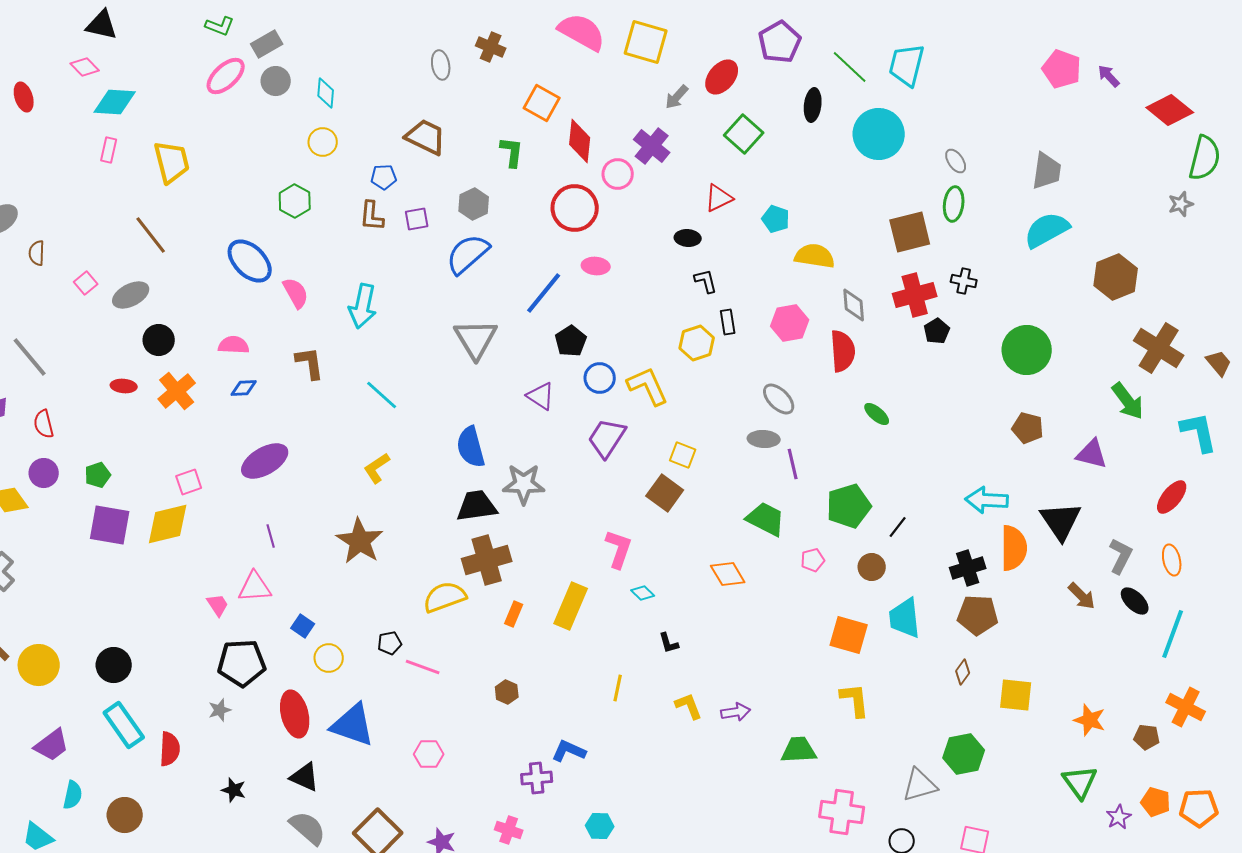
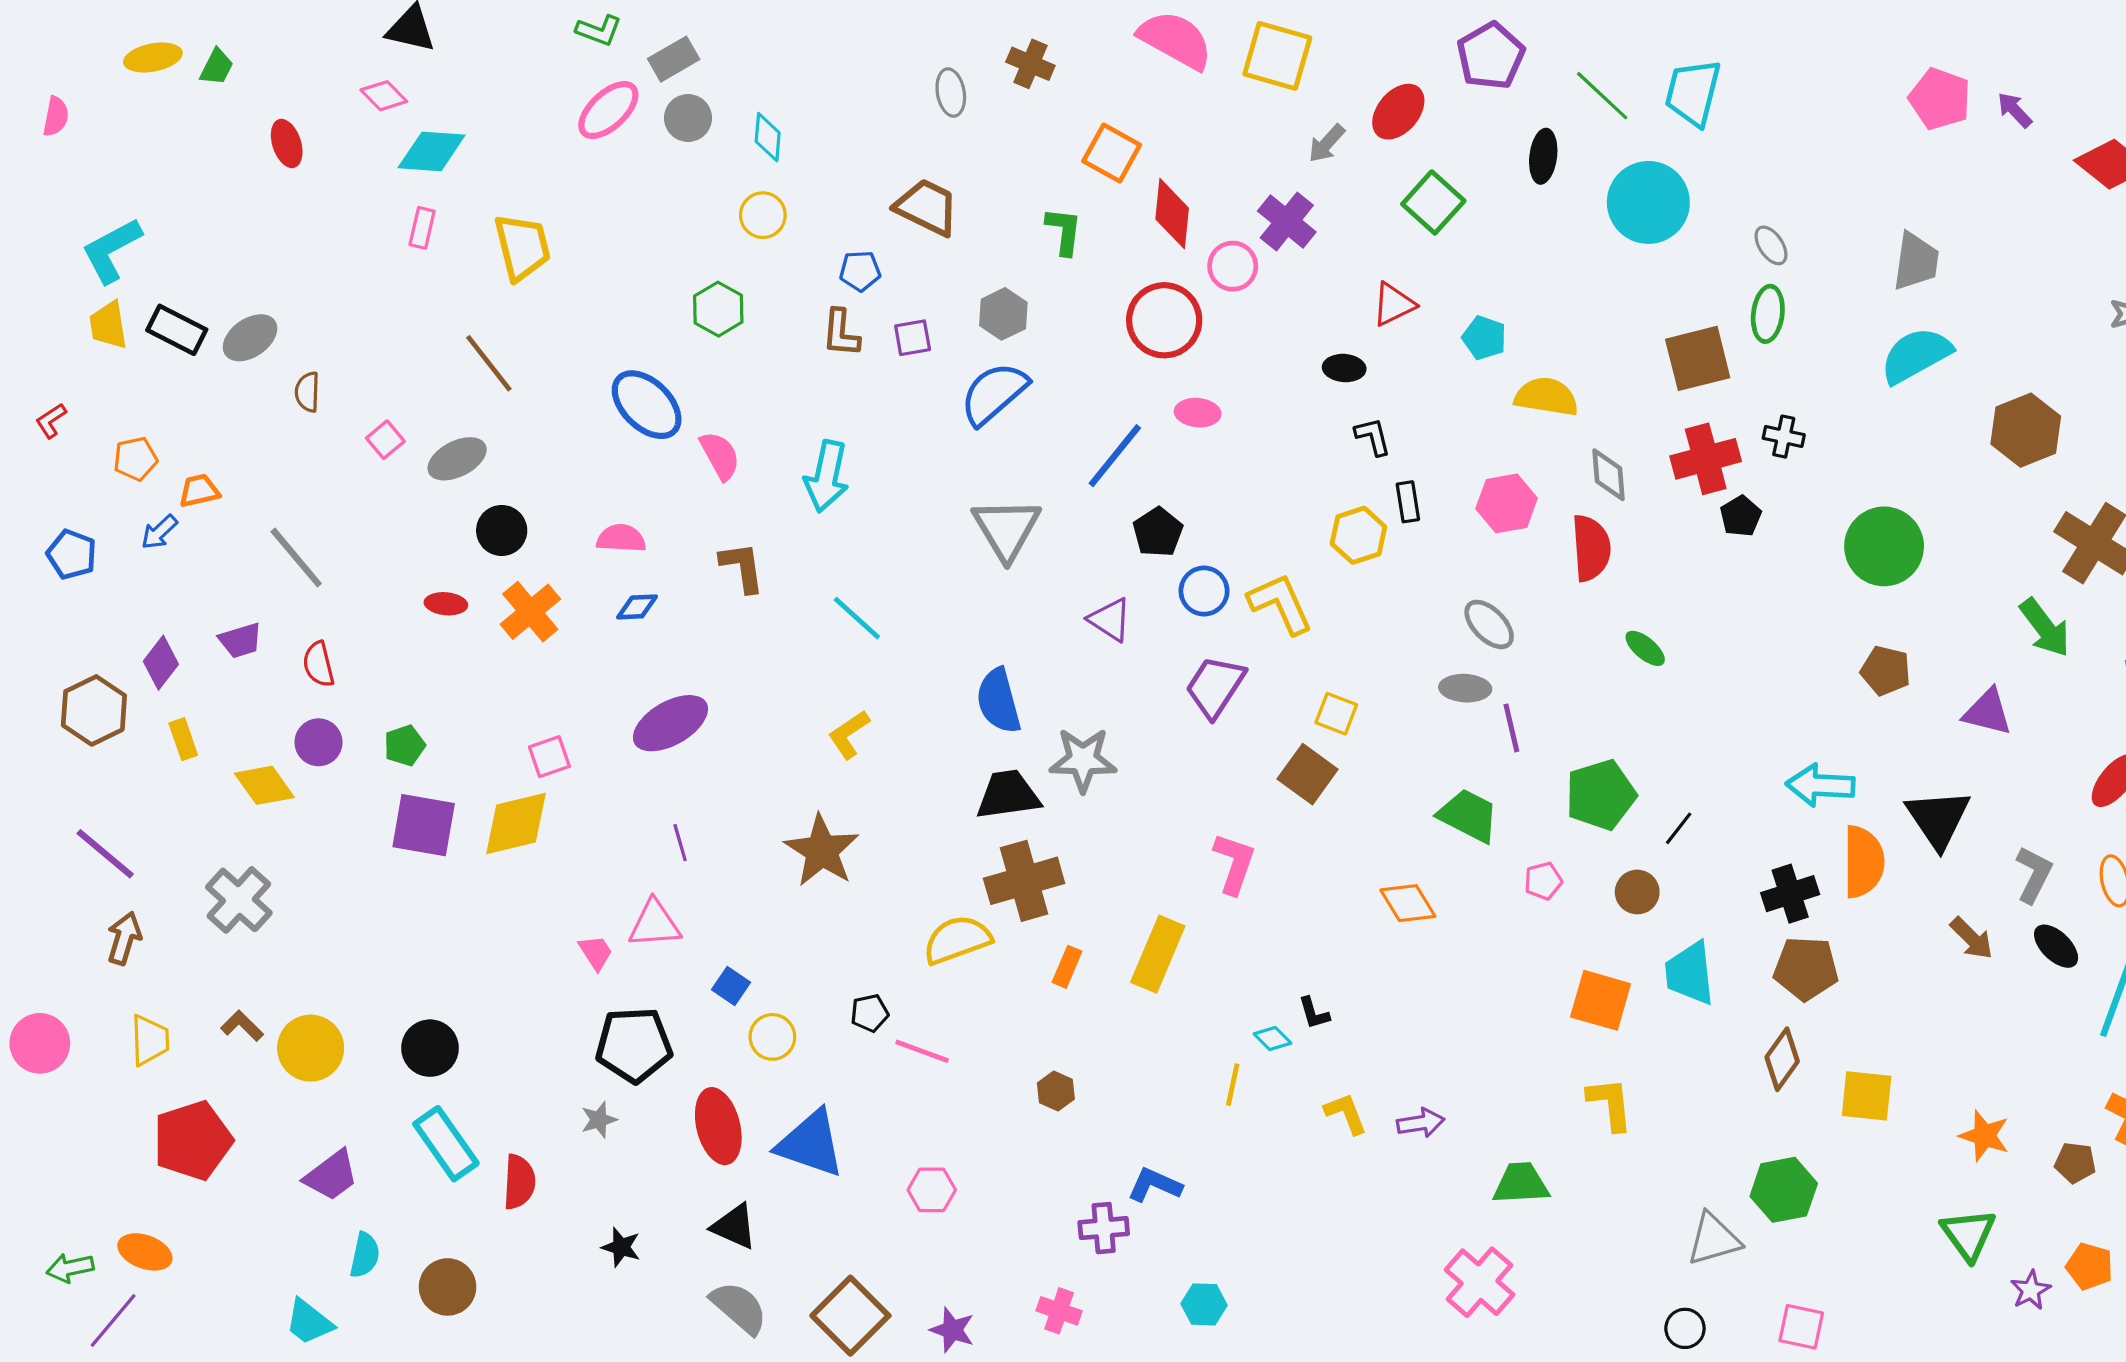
cyan diamond: (643, 593) -> (1272, 1039), moved
brown diamond: (963, 672) -> (1782, 1059), size x1.5
pink cross: (842, 812) -> (1480, 1282), moved, turned 33

